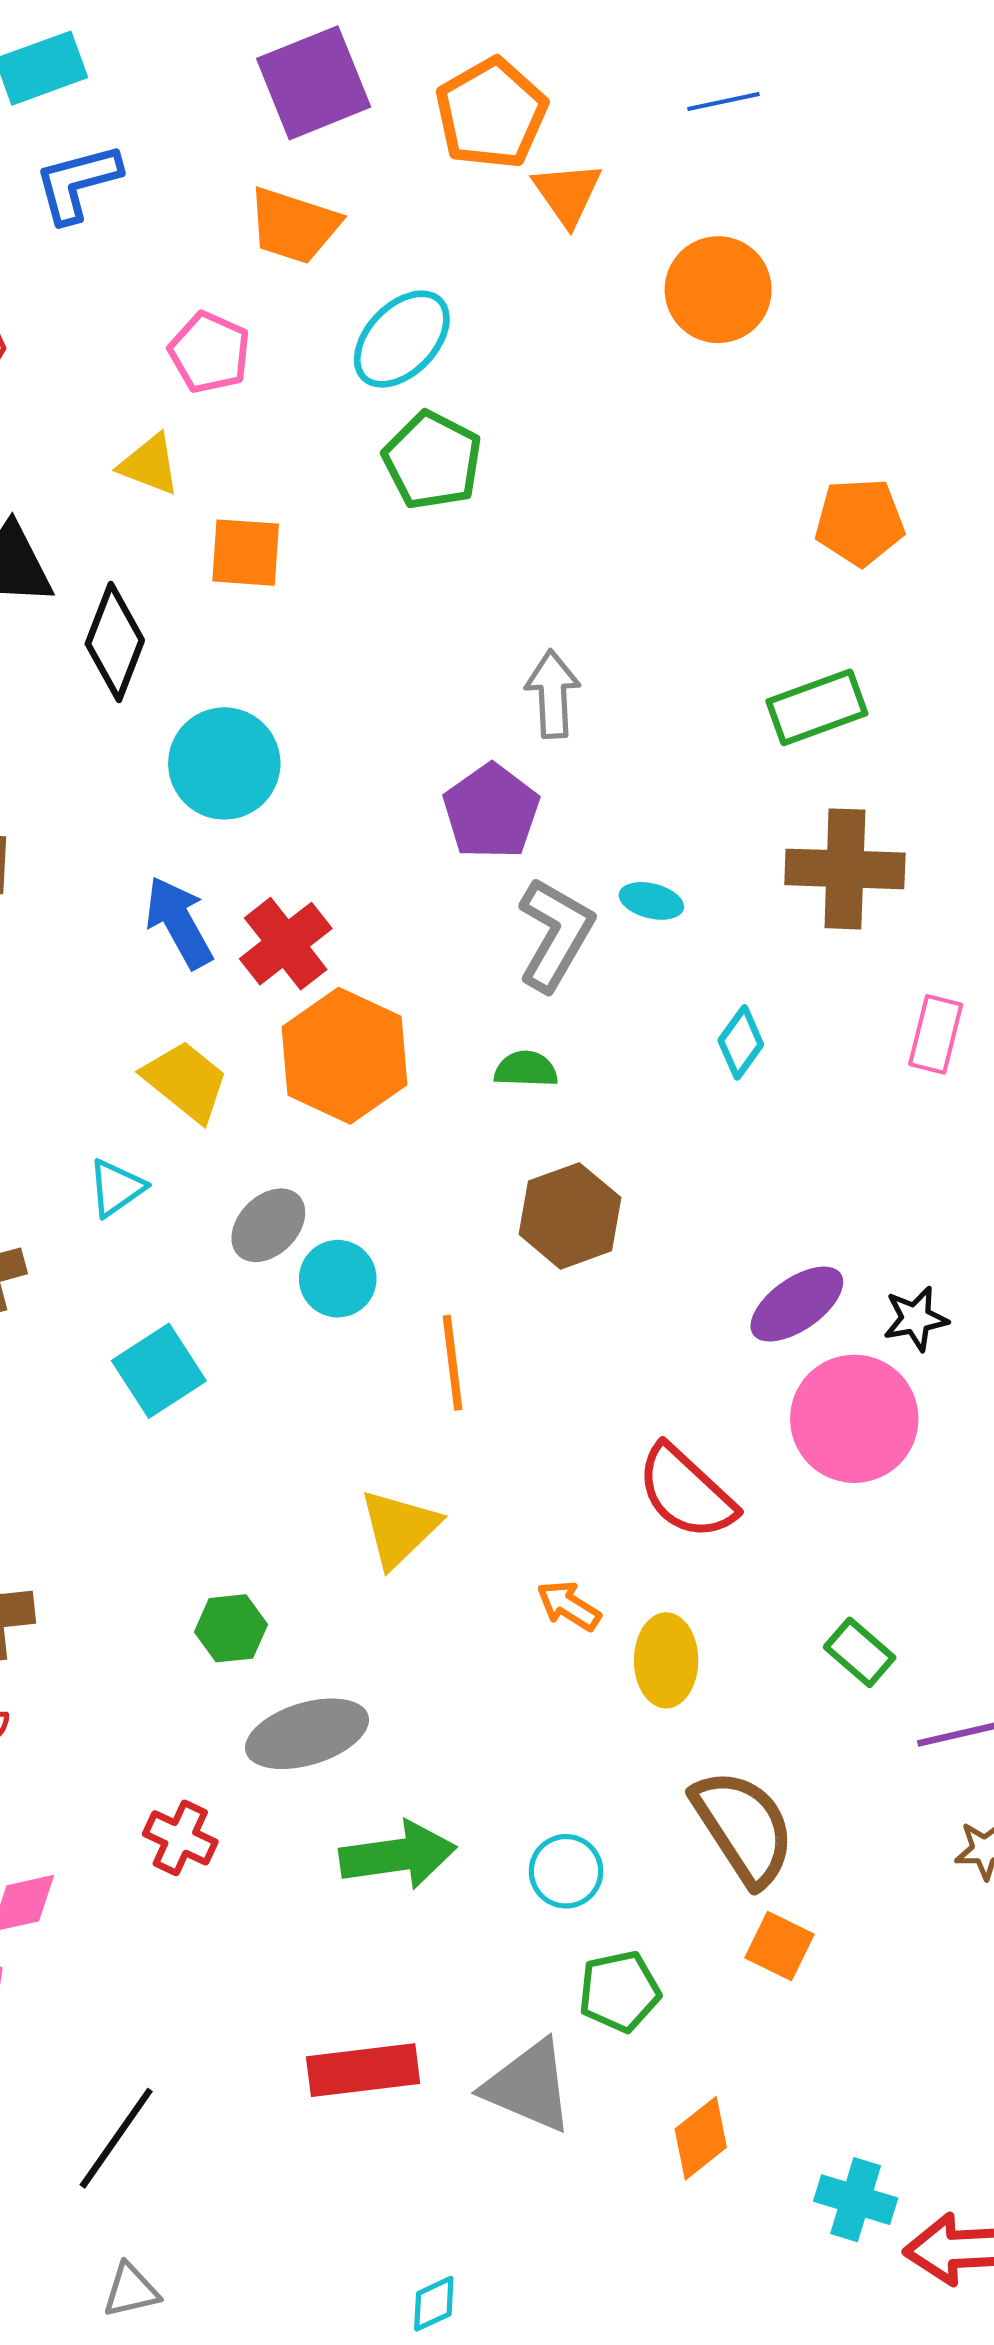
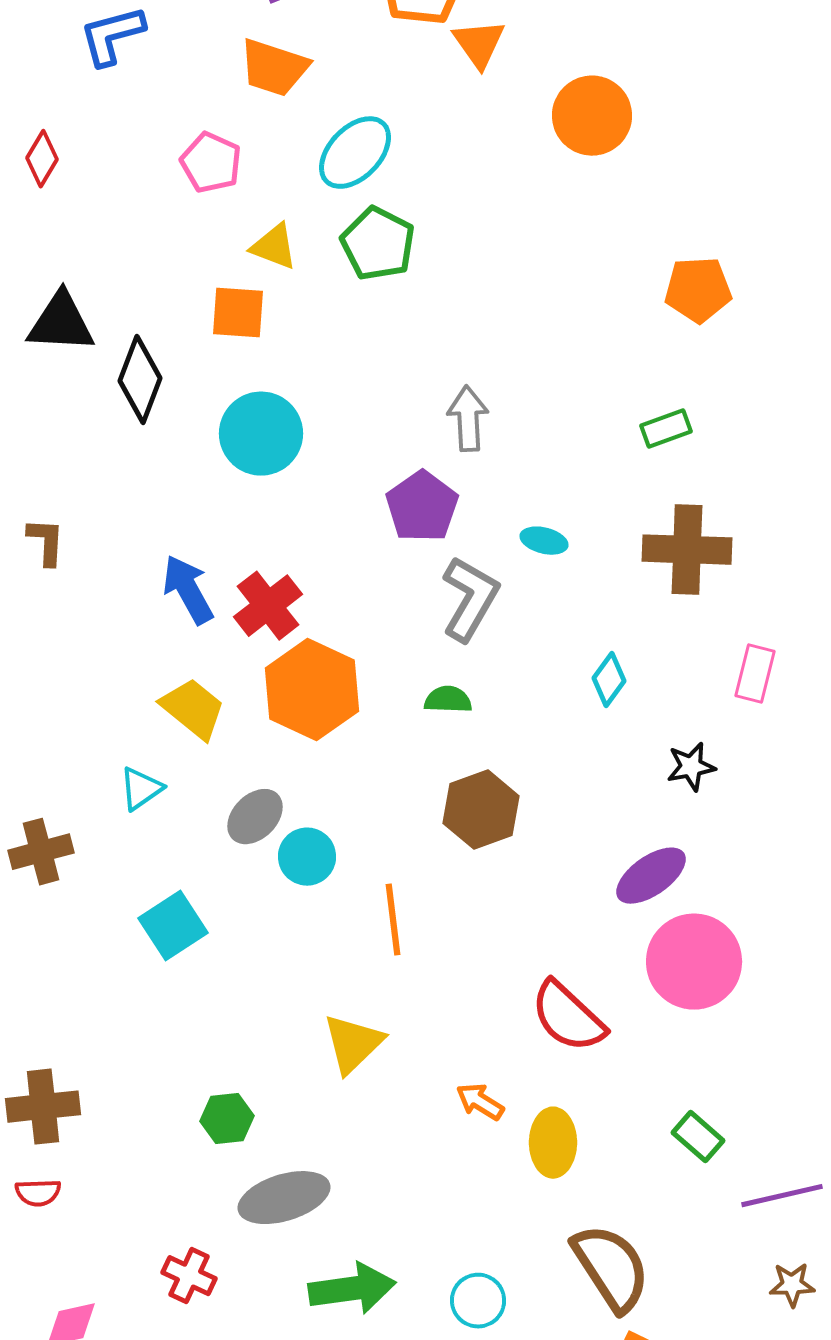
yellow triangle: (150, 464) -> (274, 247), moved
green rectangle: (817, 707) -> (666, 429), size x0.7
cyan circle: (224, 763) -> (261, 434), moved
cyan ellipse: (651, 901) -> (544, 541), moved
black star: (916, 1319) -> (691, 767), moved

